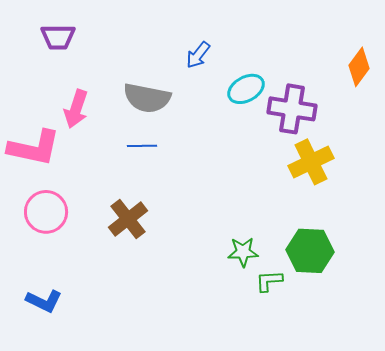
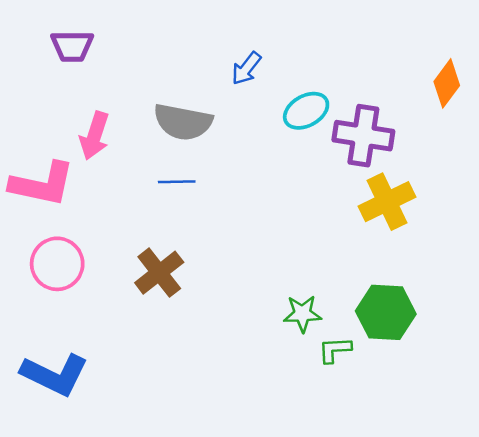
blue L-shape: (44, 301) -> (55, 375), size x1.5

